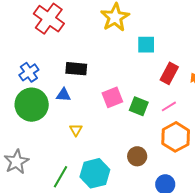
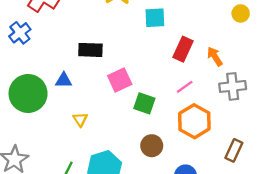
black rectangle: (76, 69) -> (90, 50), moved
blue cross: (29, 72) -> (20, 33), moved
green square: (139, 106) -> (144, 103), moved

